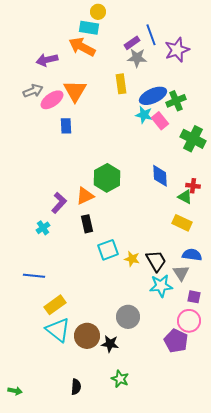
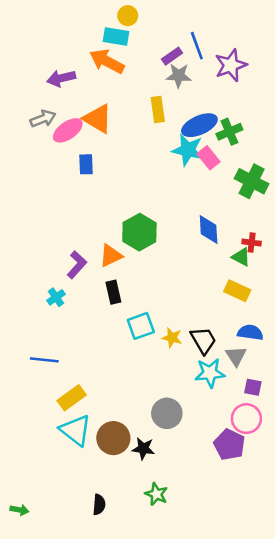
orange triangle: (75, 91) -> (98, 119), turned -30
cyan star: (144, 115) -> (188, 150), size x1.4

